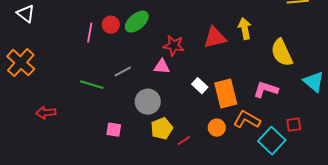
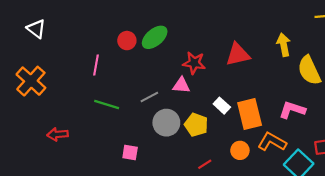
yellow arrow: (245, 29) -> (284, 45), moved
pink line: (90, 33) -> (96, 65), moved
gray line: (123, 72) -> (149, 97), moved
yellow pentagon: (162, 129) -> (196, 125), moved, turned -30

